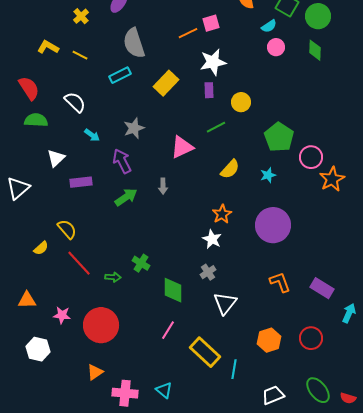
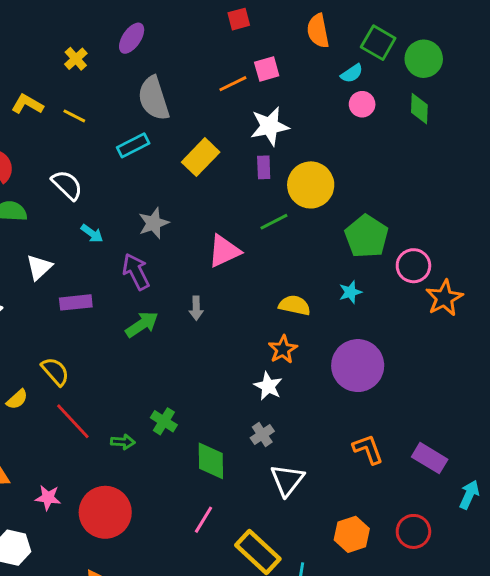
yellow circle: (241, 102) -> (311, 185), size x1.6
yellow semicircle: (230, 169) -> (295, 305), moved, turned -120

